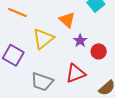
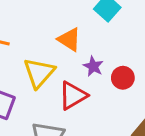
red triangle: (76, 73) -> (73, 96), moved

